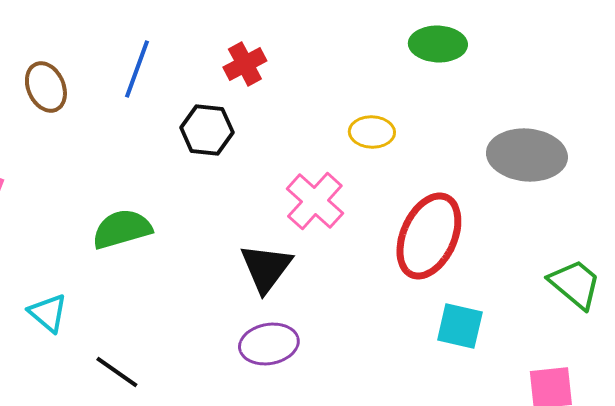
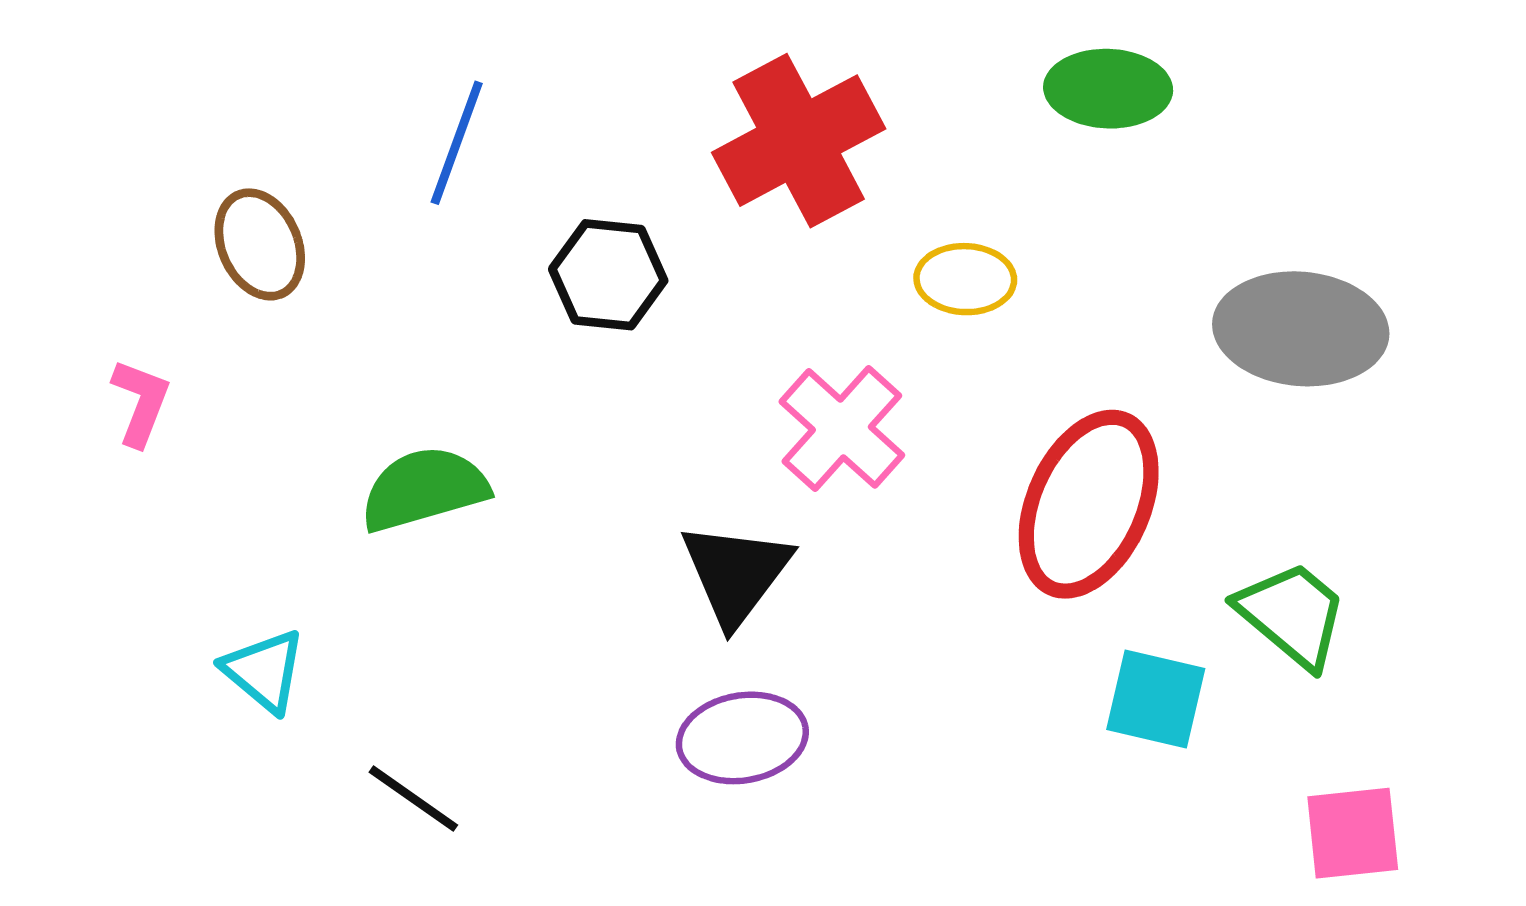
red cross: (245, 64) -> (799, 141), moved, size x1.8
brown ellipse: (46, 87) -> (260, 244), moved
green trapezoid: (575, 284) -> (1292, 615), moved

